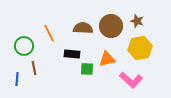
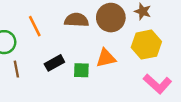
black rectangle: (72, 54) -> (54, 63), moved, turned -35
pink L-shape: (131, 80) -> (157, 84), moved

